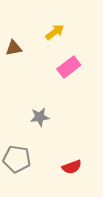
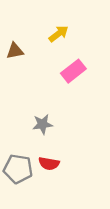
red semicircle: (72, 167) -> (49, 164), moved, turned 30

